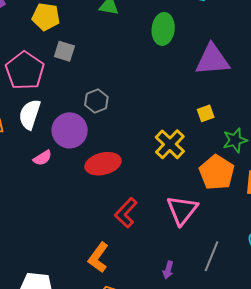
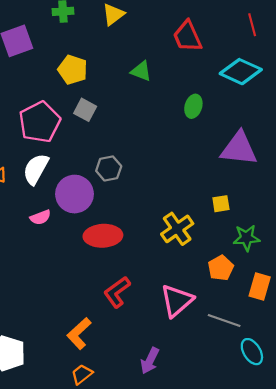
green ellipse: (163, 29) -> (193, 106), size x0.7
orange pentagon: (217, 172) -> (221, 268), size x0.7
gray line: (211, 256) -> (224, 321), moved, turned 76
purple arrow: (168, 270) -> (150, 361), size x1.4

